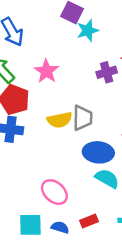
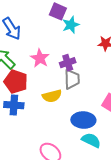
purple cross: (107, 72) -> (68, 63), moved
gray trapezoid: (82, 118) -> (72, 79), moved

